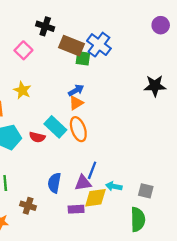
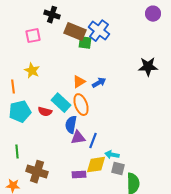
pink square: (23, 50) -> (33, 36), turned 35
blue arrow: (76, 90) -> (99, 83), moved
blue semicircle: (54, 183) -> (71, 125), moved
purple triangle: (83, 183) -> (78, 138), moved
gray square: (146, 191) -> (118, 169), moved
brown cross: (28, 206) -> (37, 172), size x1.5

